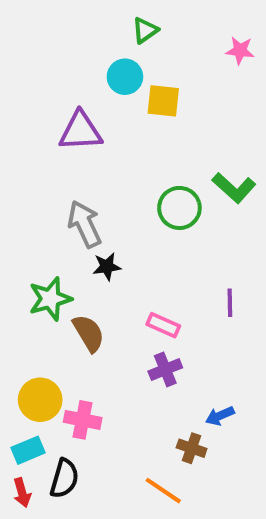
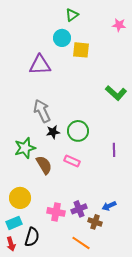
green circle: (179, 208) -> (78, 131), moved
pink rectangle: (163, 325) -> (72, 161), moved
purple cross: (165, 369) -> (79, 209), moved
pink cross: (83, 420) -> (56, 212), moved

